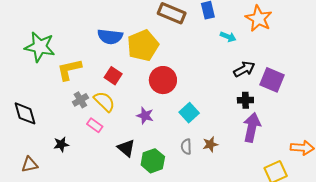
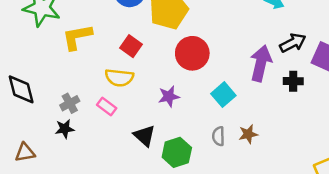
gray cross: (80, 100) -> (70, 103), moved
yellow semicircle: (104, 101) -> (119, 78), turned 140
purple star: (145, 116) -> (169, 96), turned -30
purple arrow: (252, 127) -> (261, 63), moved

